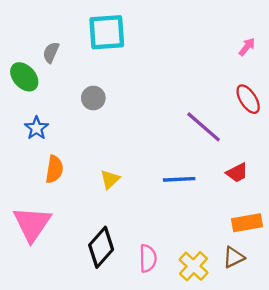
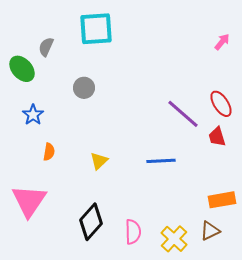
red ellipse: (248, 99) -> (221, 104), moved
orange semicircle: (54, 169) -> (49, 152), size x0.7
red trapezoid: (237, 173) -> (217, 137), moved, turned 100

